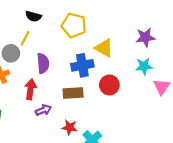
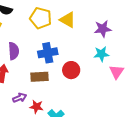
yellow triangle: (104, 48) -> (68, 20), moved
purple arrow: (43, 110) -> (20, 98), moved

